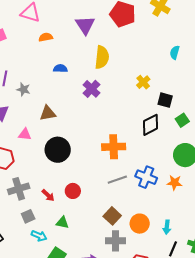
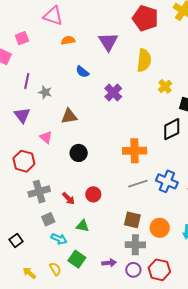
purple triangle: (85, 25) -> (108, 42), moved
yellow semicircle: (102, 57) -> (144, 60), moved
blue semicircle: (60, 68) -> (82, 72), turned -144
pink triangle: (25, 134) -> (46, 137), turned 32
black circle: (58, 150) -> (79, 153), size x0.7
brown square: (112, 216) -> (132, 220), turned -30

